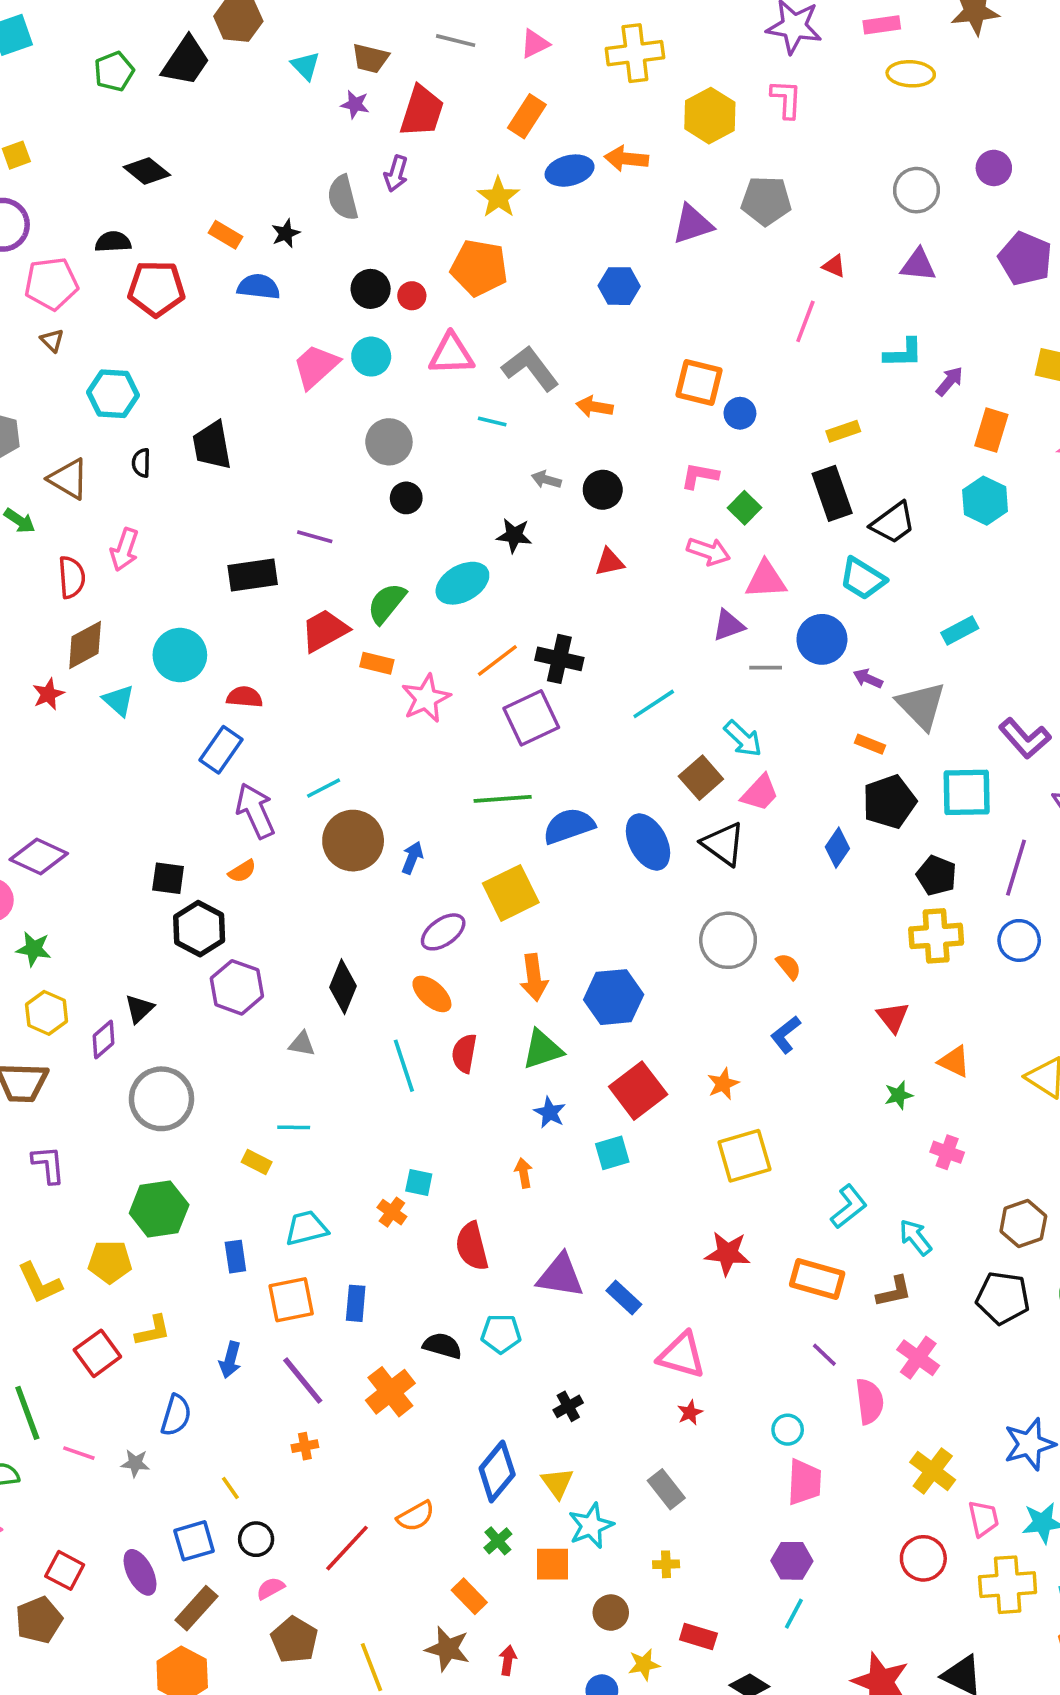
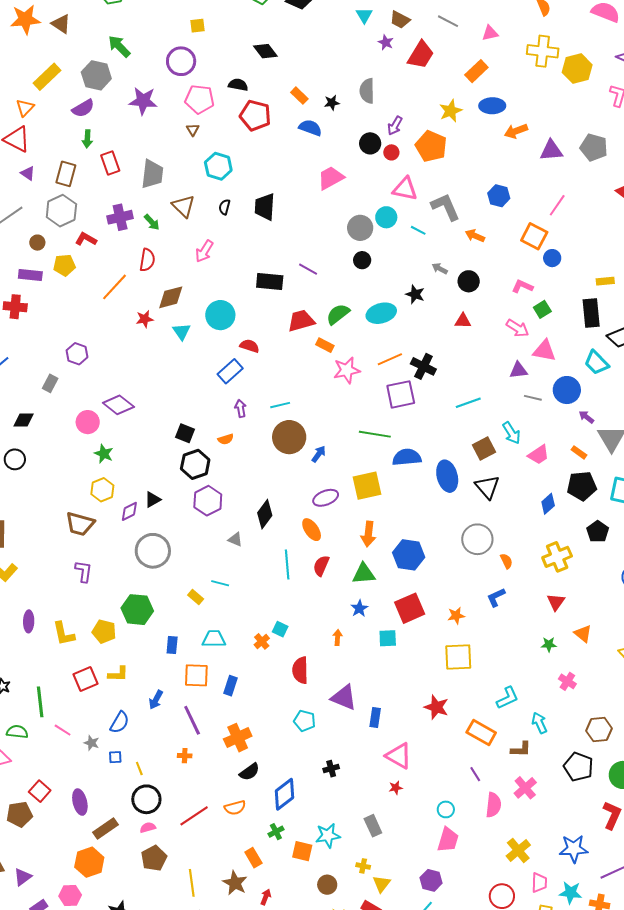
yellow hexagon: (710, 116) -> (577, 69), moved
orange arrow: (626, 159) -> (516, 131), moved, turned -40
purple arrow: (396, 174) -> (395, 126), moved
blue hexagon: (619, 286) -> (499, 196), moved
pink line: (805, 321) -> (557, 205), moved
cyan circle: (371, 357) -> (386, 217), moved
red semicircle: (72, 577) -> (147, 260), moved
pink trapezoid: (760, 793) -> (539, 455), moved
purple arrow: (255, 811) -> (241, 408), size x0.6
yellow cross: (936, 936) -> (557, 557), moved, turned -32
blue rectangle: (624, 1298) -> (375, 717), turned 42
black semicircle: (442, 1346) -> (249, 772), moved, turned 115
yellow triangle: (557, 1483) -> (382, 884), moved
black circle: (256, 1539) -> (146, 799), size x1.5
blue square: (194, 1541) -> (115, 757), moved, size x0.6

